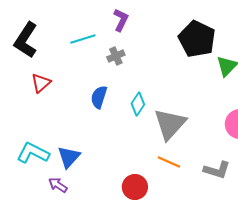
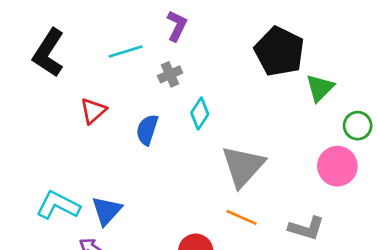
red triangle: (41, 83) -> (93, 111), moved
cyan diamond: (138, 104) -> (200, 114), moved

